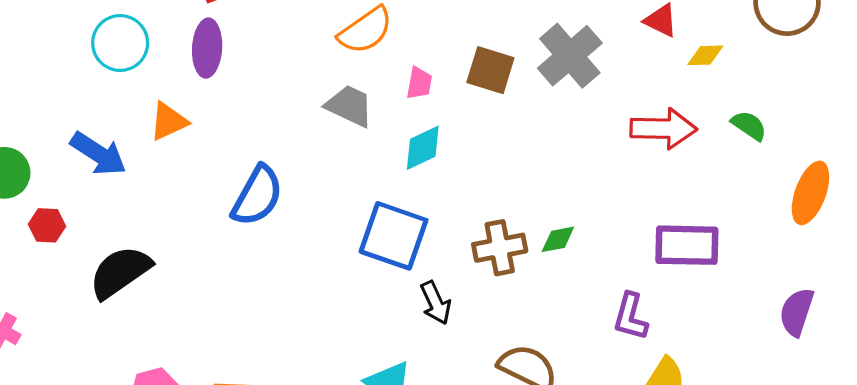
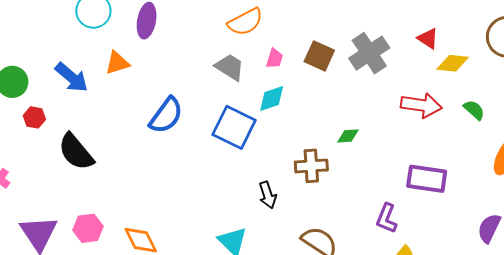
yellow diamond: (705, 55) -> (453, 63), size x1.4
blue square: (393, 236) -> (234, 127), moved
green diamond: (558, 239) -> (348, 136), moved
black semicircle: (120, 272) -> (76, 152), turned -102

